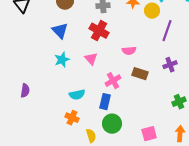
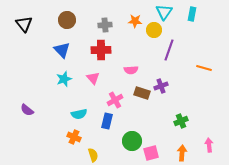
red cross: (99, 31) -> (101, 50), turned -30
purple cross: (170, 65) -> (161, 86), moved
purple semicircle: (25, 91) -> (27, 110), turned 120
green circle: (112, 124) -> (132, 141), moved

